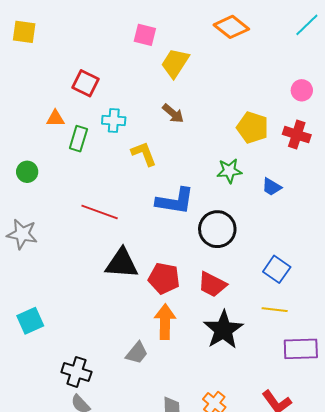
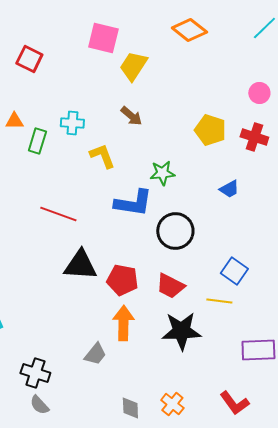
pink square: (145, 35) -> (103, 38), size x1.4
red square: (86, 83) -> (29, 59), moved
green star: (229, 171) -> (162, 173), moved
blue trapezoid: (272, 187) -> (229, 189), turned -60
yellow line: (275, 310) -> (219, 301), moved
black star: (223, 330) -> (181, 331), turned 30

